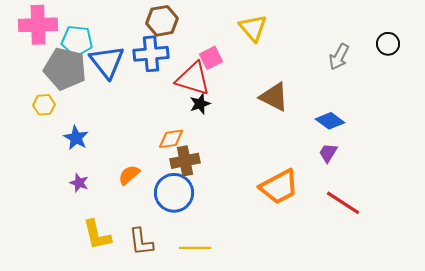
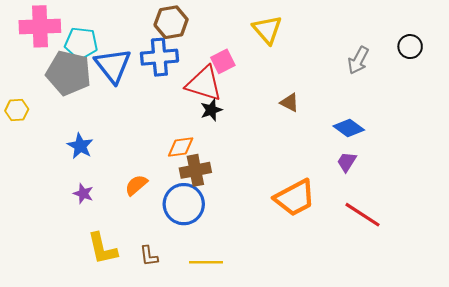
brown triangle: (274, 97) -> (290, 103), size x0.6
yellow hexagon: (44, 105) -> (17, 110), moved
brown L-shape: (141, 242) -> (149, 256), size x0.7

